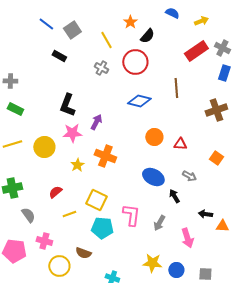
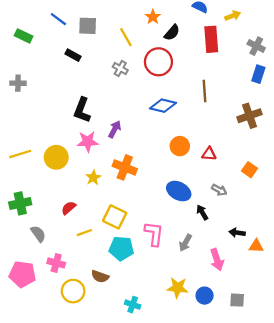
gray square: (72, 30) -> (88, 26), turned 36
red rectangle: (196, 51) -> (211, 39), moved, turned -60
green rectangle: (15, 109) -> (24, 36), moved

